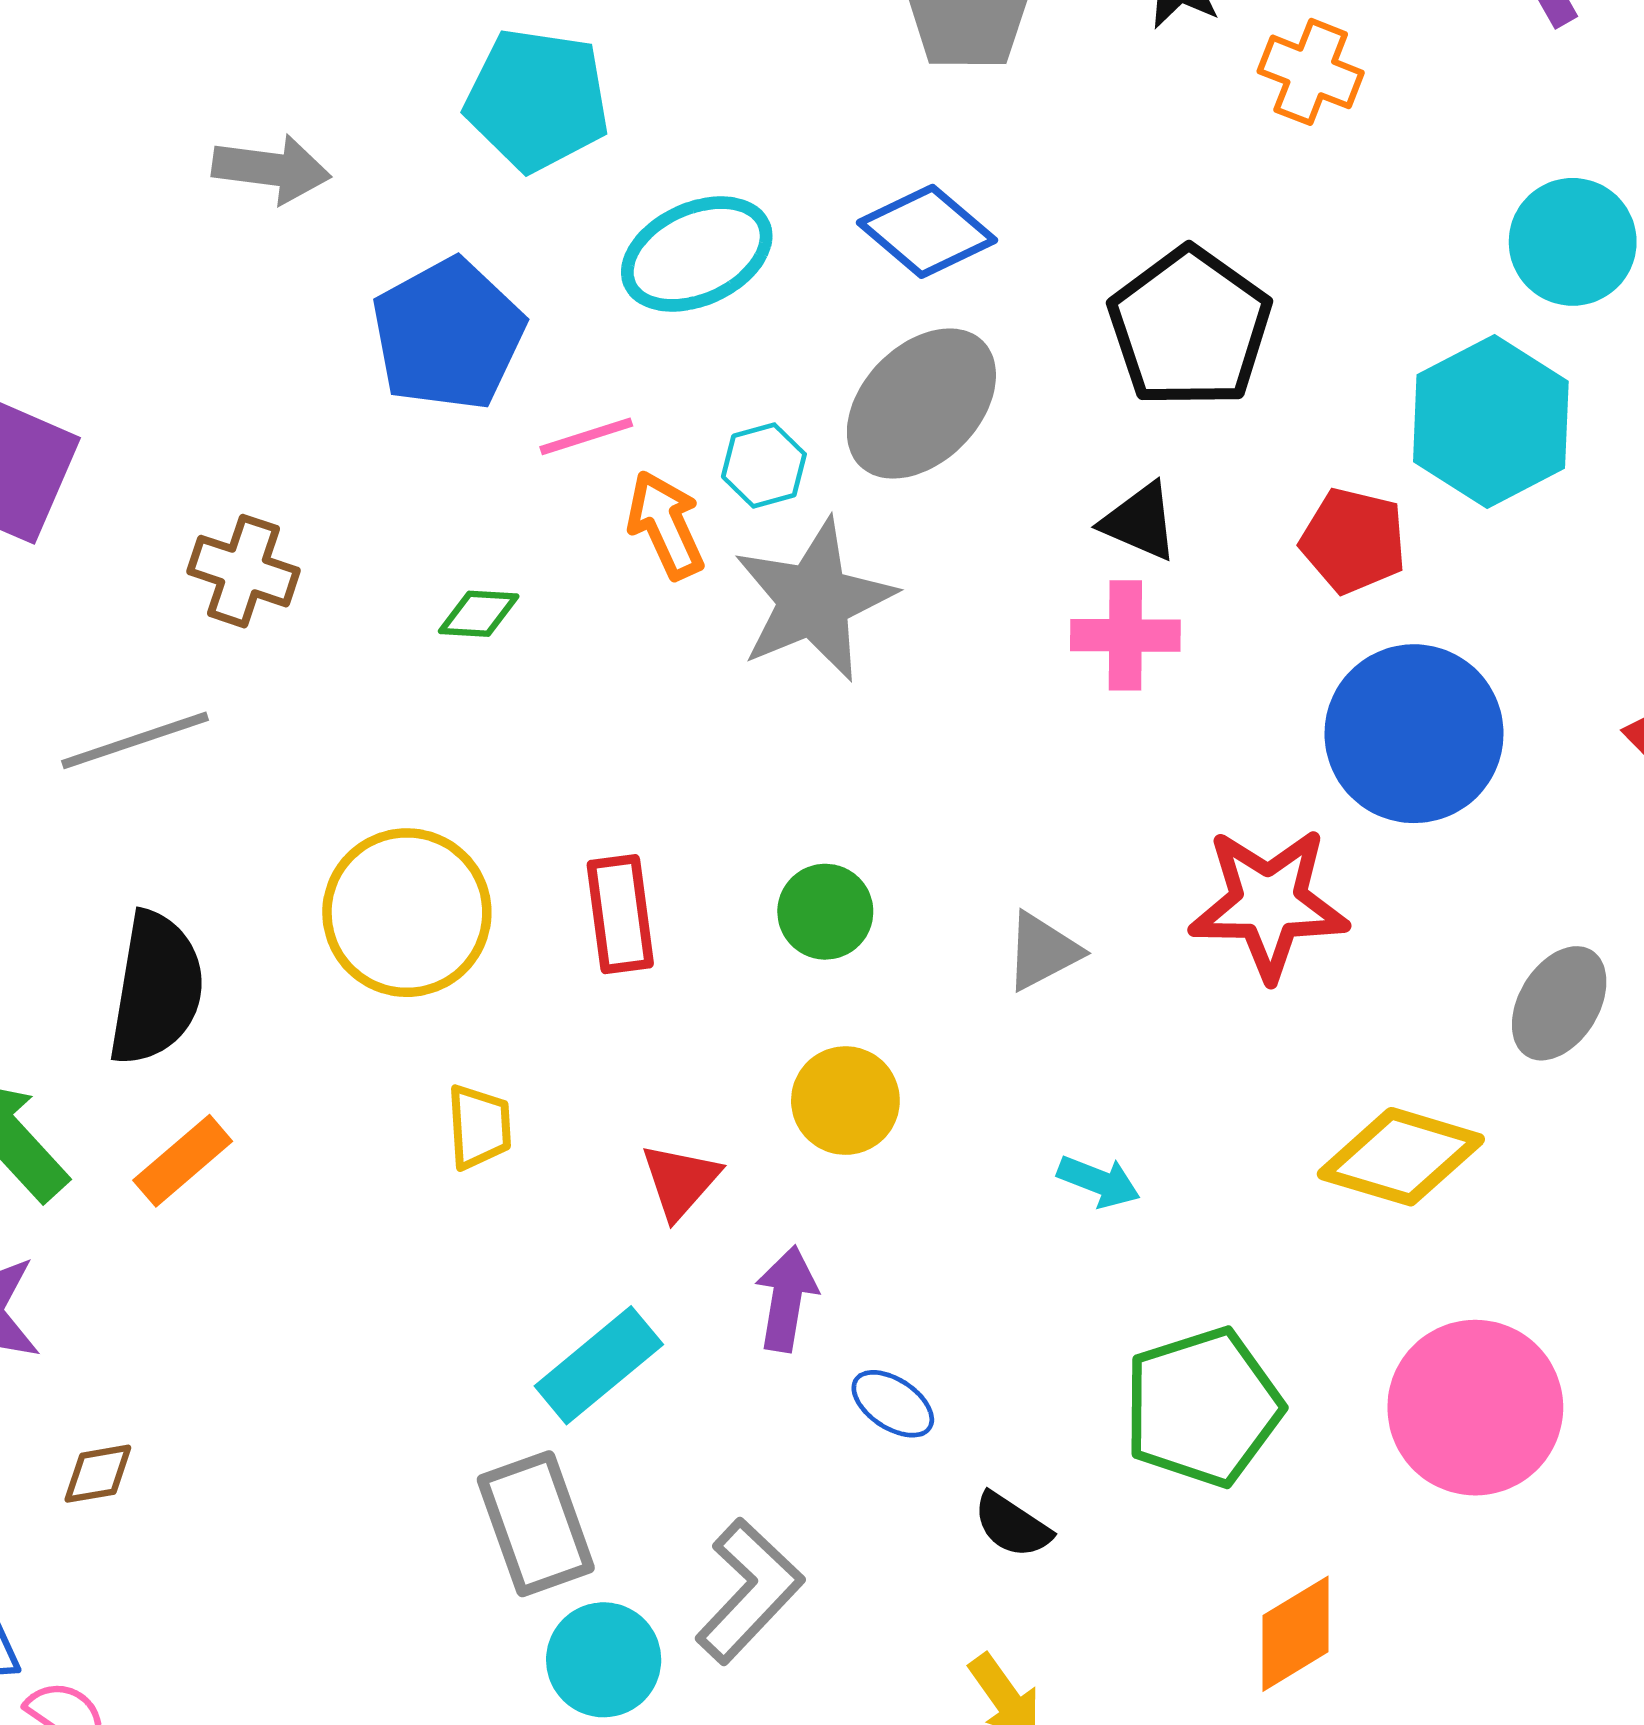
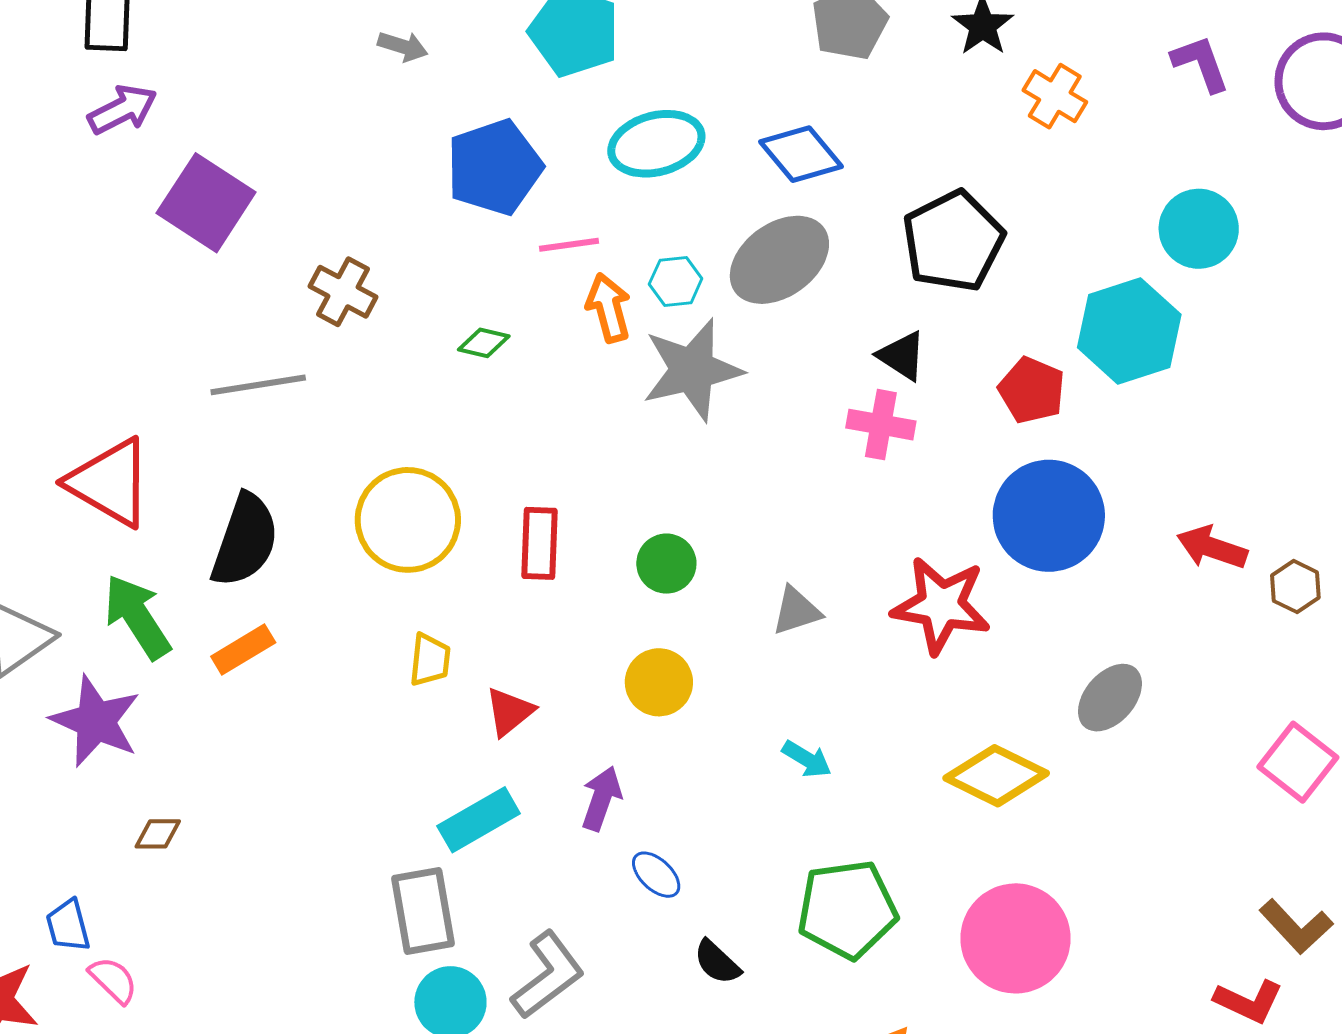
gray arrow: (271, 169) -> (403, 46), size x0.7
red triangle: (680, 1181) -> (509, 712), moved

